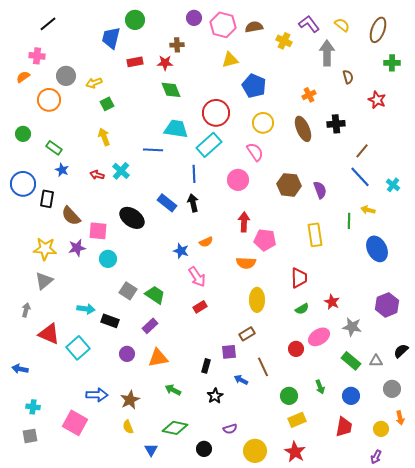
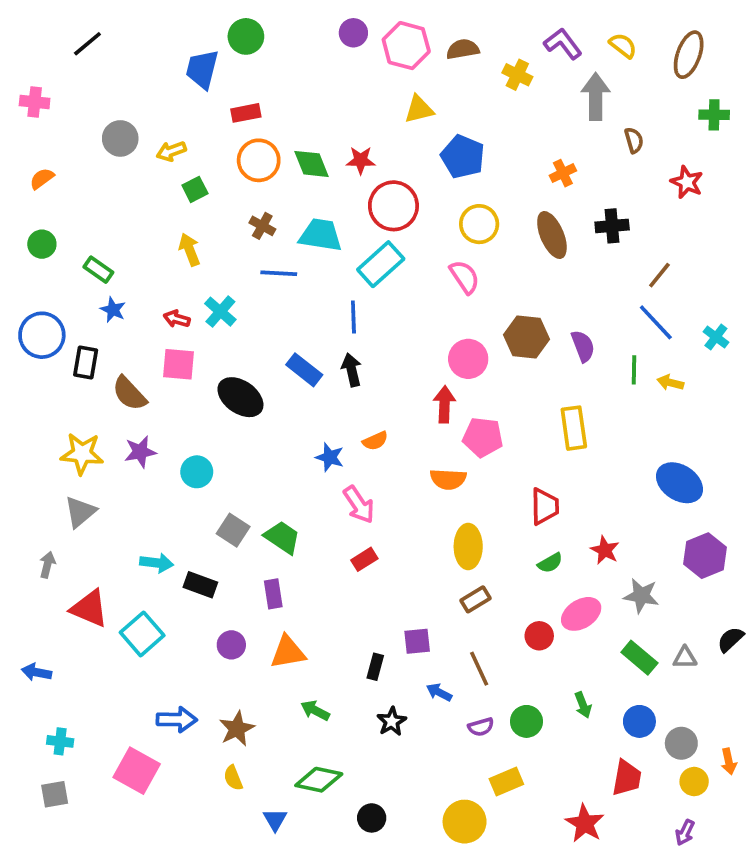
brown cross: (177, 45) -> (262, 226), moved, turned 32
pink cross: (37, 56) -> (35, 102), moved
red star: (165, 63) -> (361, 160), moved
orange semicircle: (23, 77) -> (42, 179), moved
orange circle: (49, 100) -> (259, 160), moved
pink circle: (238, 180) -> (468, 359), moved
green line: (349, 221) -> (634, 370), moved
pink square: (98, 231) -> (179, 364), moved
blue ellipse: (377, 249) -> (679, 483), moved, turned -30
purple rectangle: (150, 326) -> (273, 594), turned -56
brown rectangle: (247, 334) -> (475, 599), moved
gray circle: (392, 389) -> (681, 743), moved
yellow rectangle: (297, 420) -> (506, 782), moved
purple semicircle: (230, 429) -> (481, 727), moved
red star: (295, 452) -> (585, 823), moved

